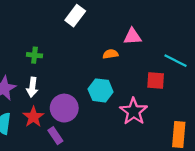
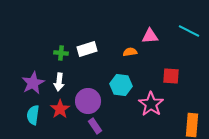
white rectangle: (75, 16) -> (87, 49), moved, turned 36
cyan line: (175, 61) -> (189, 31), moved
purple rectangle: (55, 136) -> (95, 126), moved

